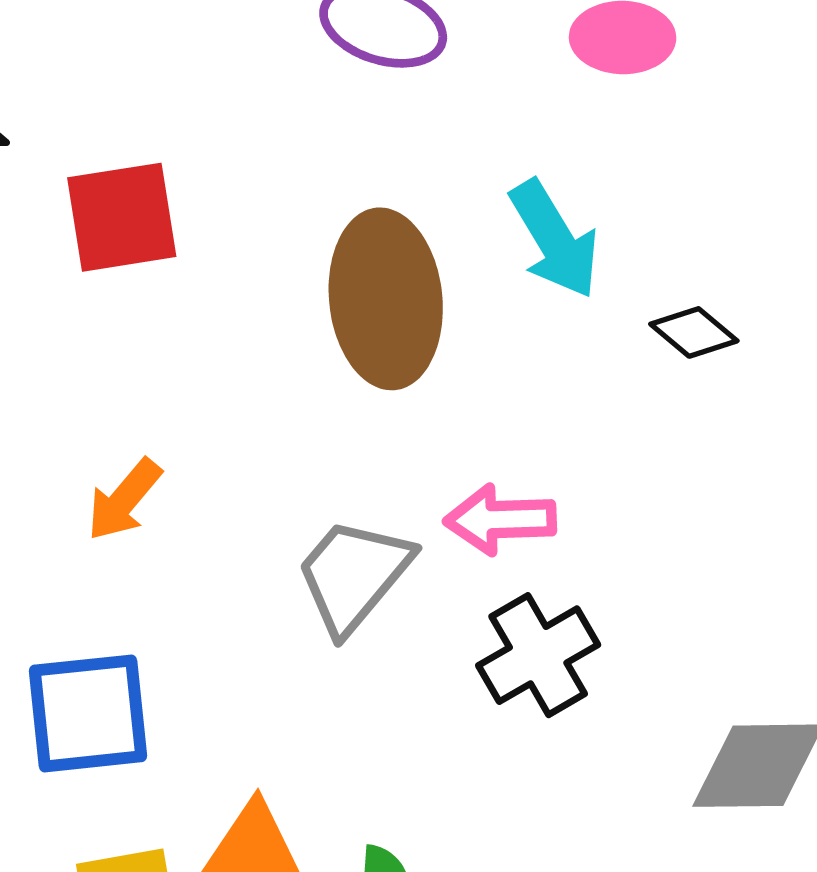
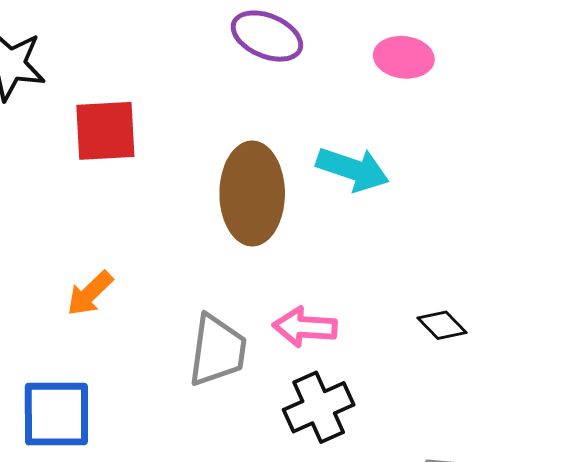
cyan arrow: (554, 239) -> (353, 169), turned -46
black diamond: (694, 332) -> (442, 325), moved
gray trapezoid: (354, 575) -> (217, 350), turned 142

